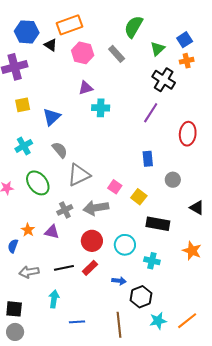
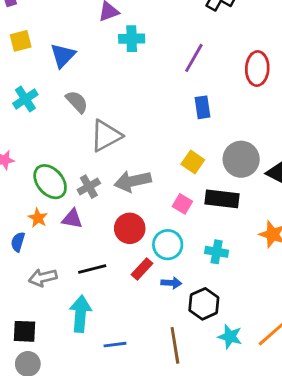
purple line: (151, 113) -> (194, 58), moved
gray circle: (173, 180) -> (241, 159), moved, size x1.6
green ellipse: (38, 183) -> (50, 182), moved
pink square: (115, 187) -> (182, 204), moved
cyan circle: (125, 245) -> (168, 245), moved
red rectangle: (90, 268) -> (142, 269), moved
cyan arrow: (54, 299) -> (80, 314), size x1.4
cyan star: (158, 321) -> (230, 337), turned 30

